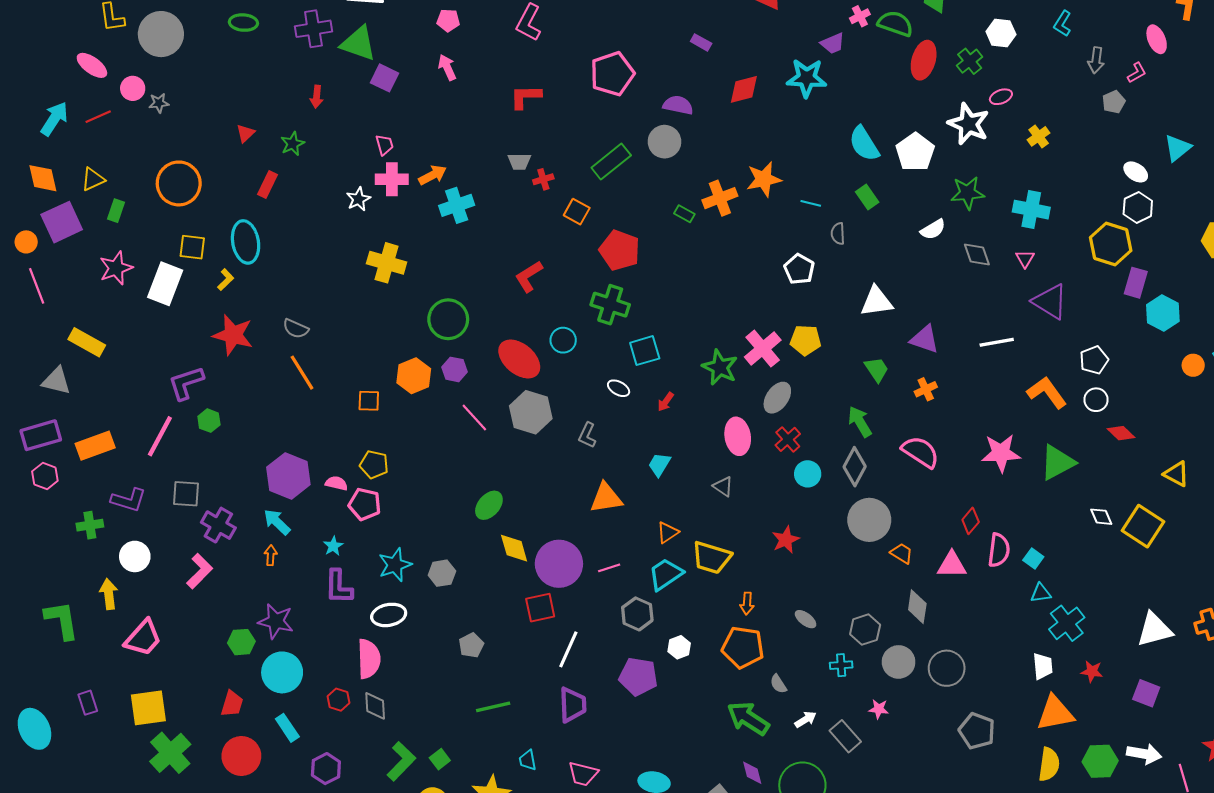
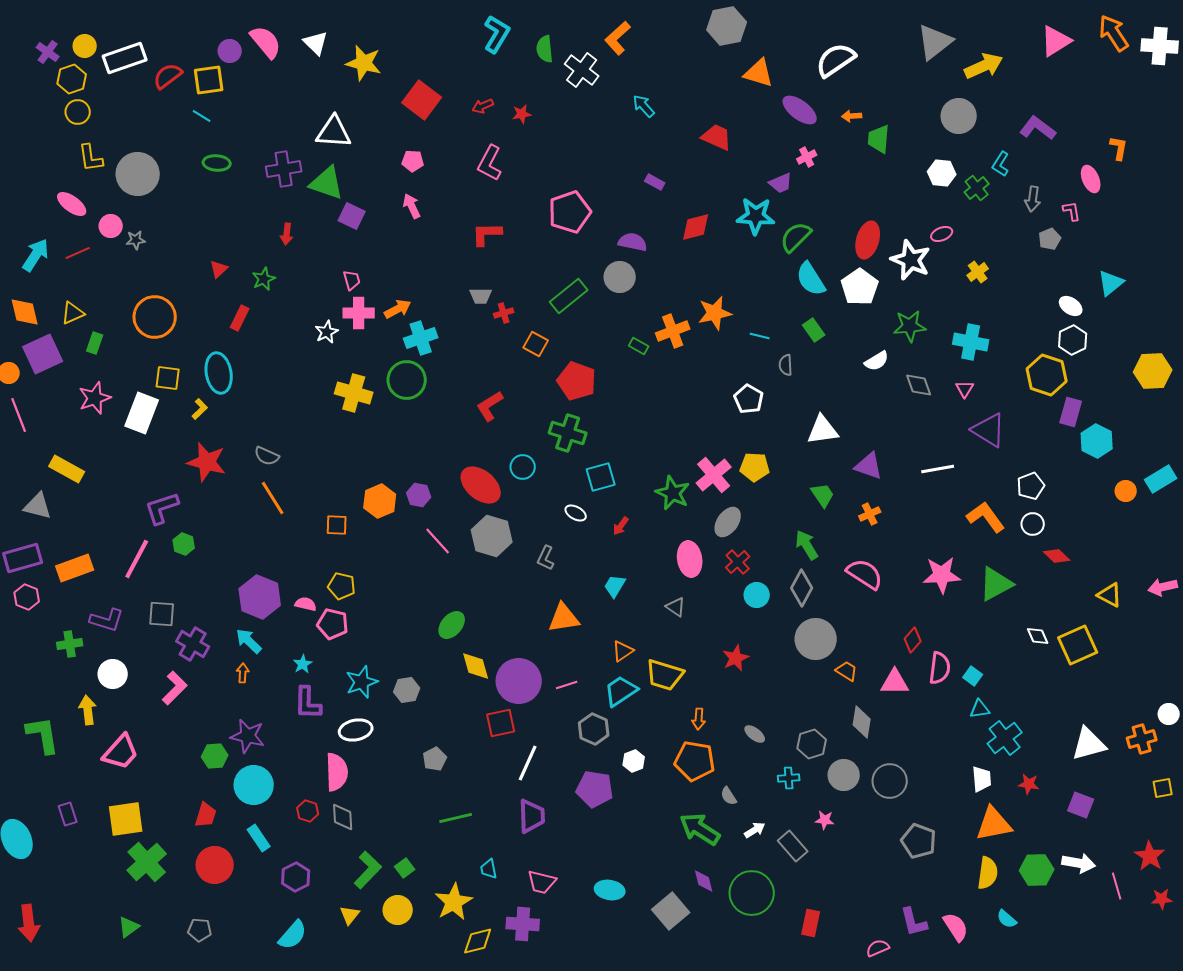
green semicircle: (895, 24) -> (796, 237), moved, turned -64
red ellipse: (924, 60) -> (868, 240), moved
green cross: (970, 61) -> (977, 188), moved
pink L-shape: (1137, 73) -> (1072, 211), turned -70
green circle: (448, 319) -> (407, 380), moved
yellow square: (1143, 526) -> (1078, 645), turned 33

